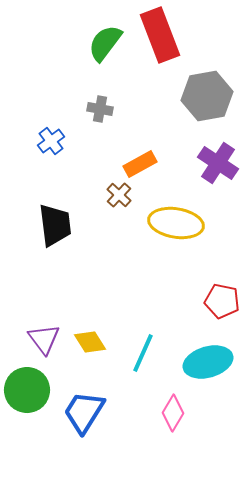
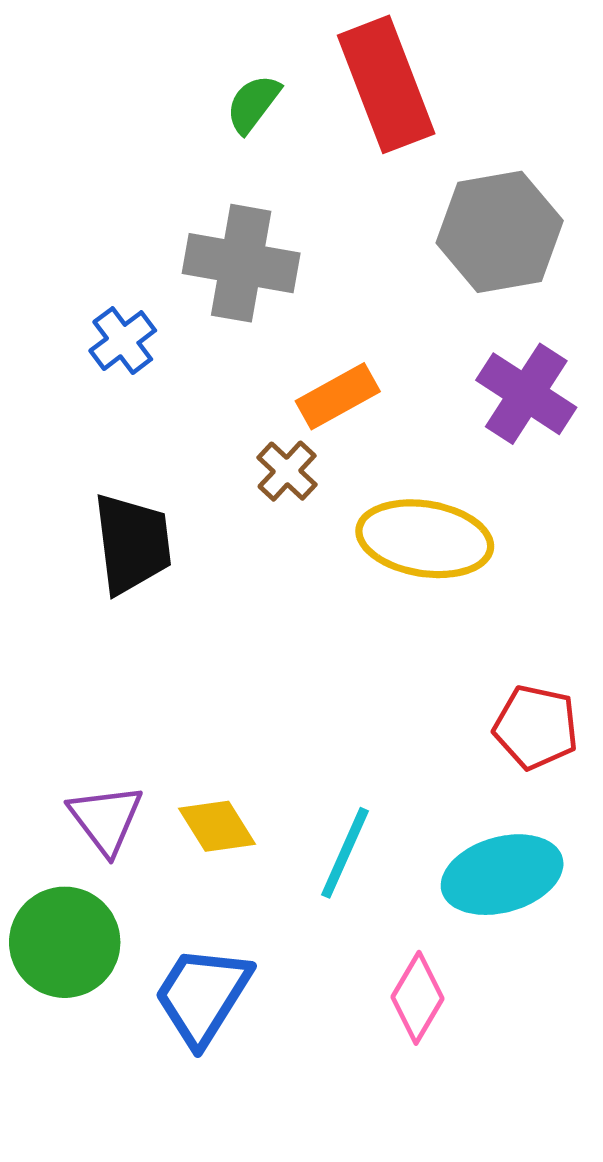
green semicircle: (105, 43) -> (253, 104), size x0.7
gray cross: (100, 109) -> (241, 263), size x1.8

